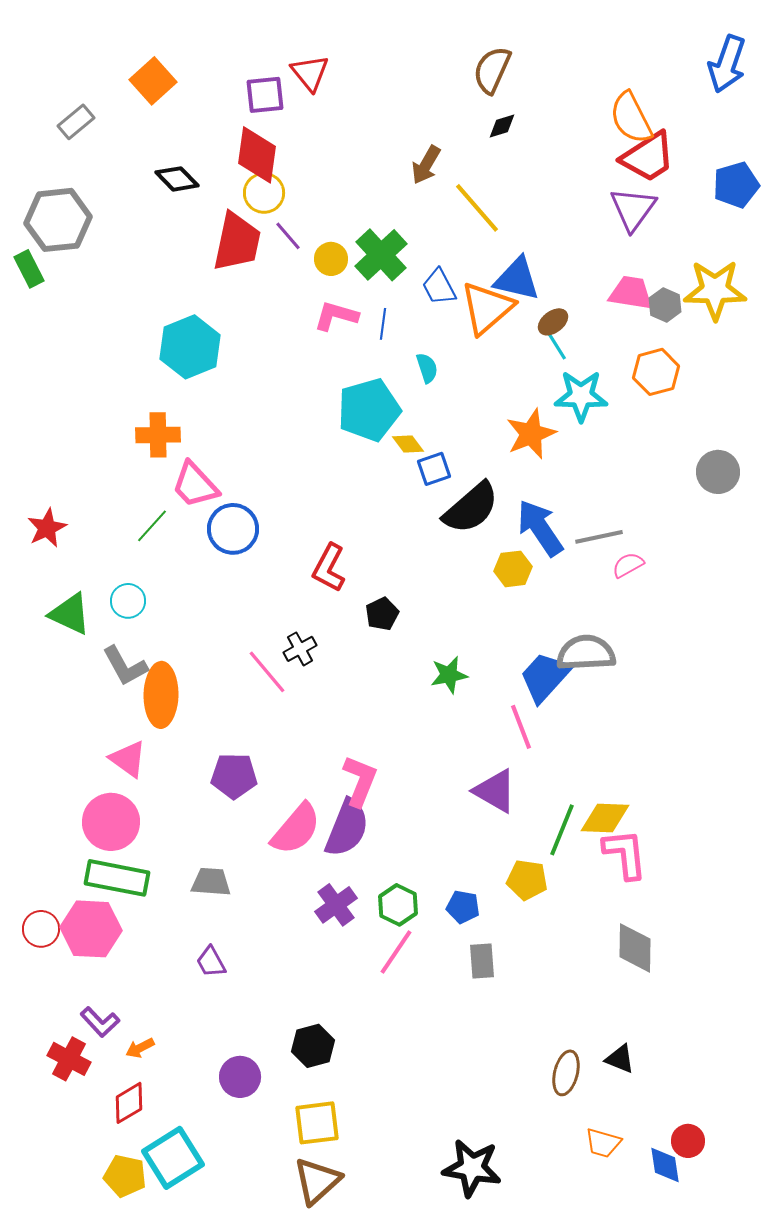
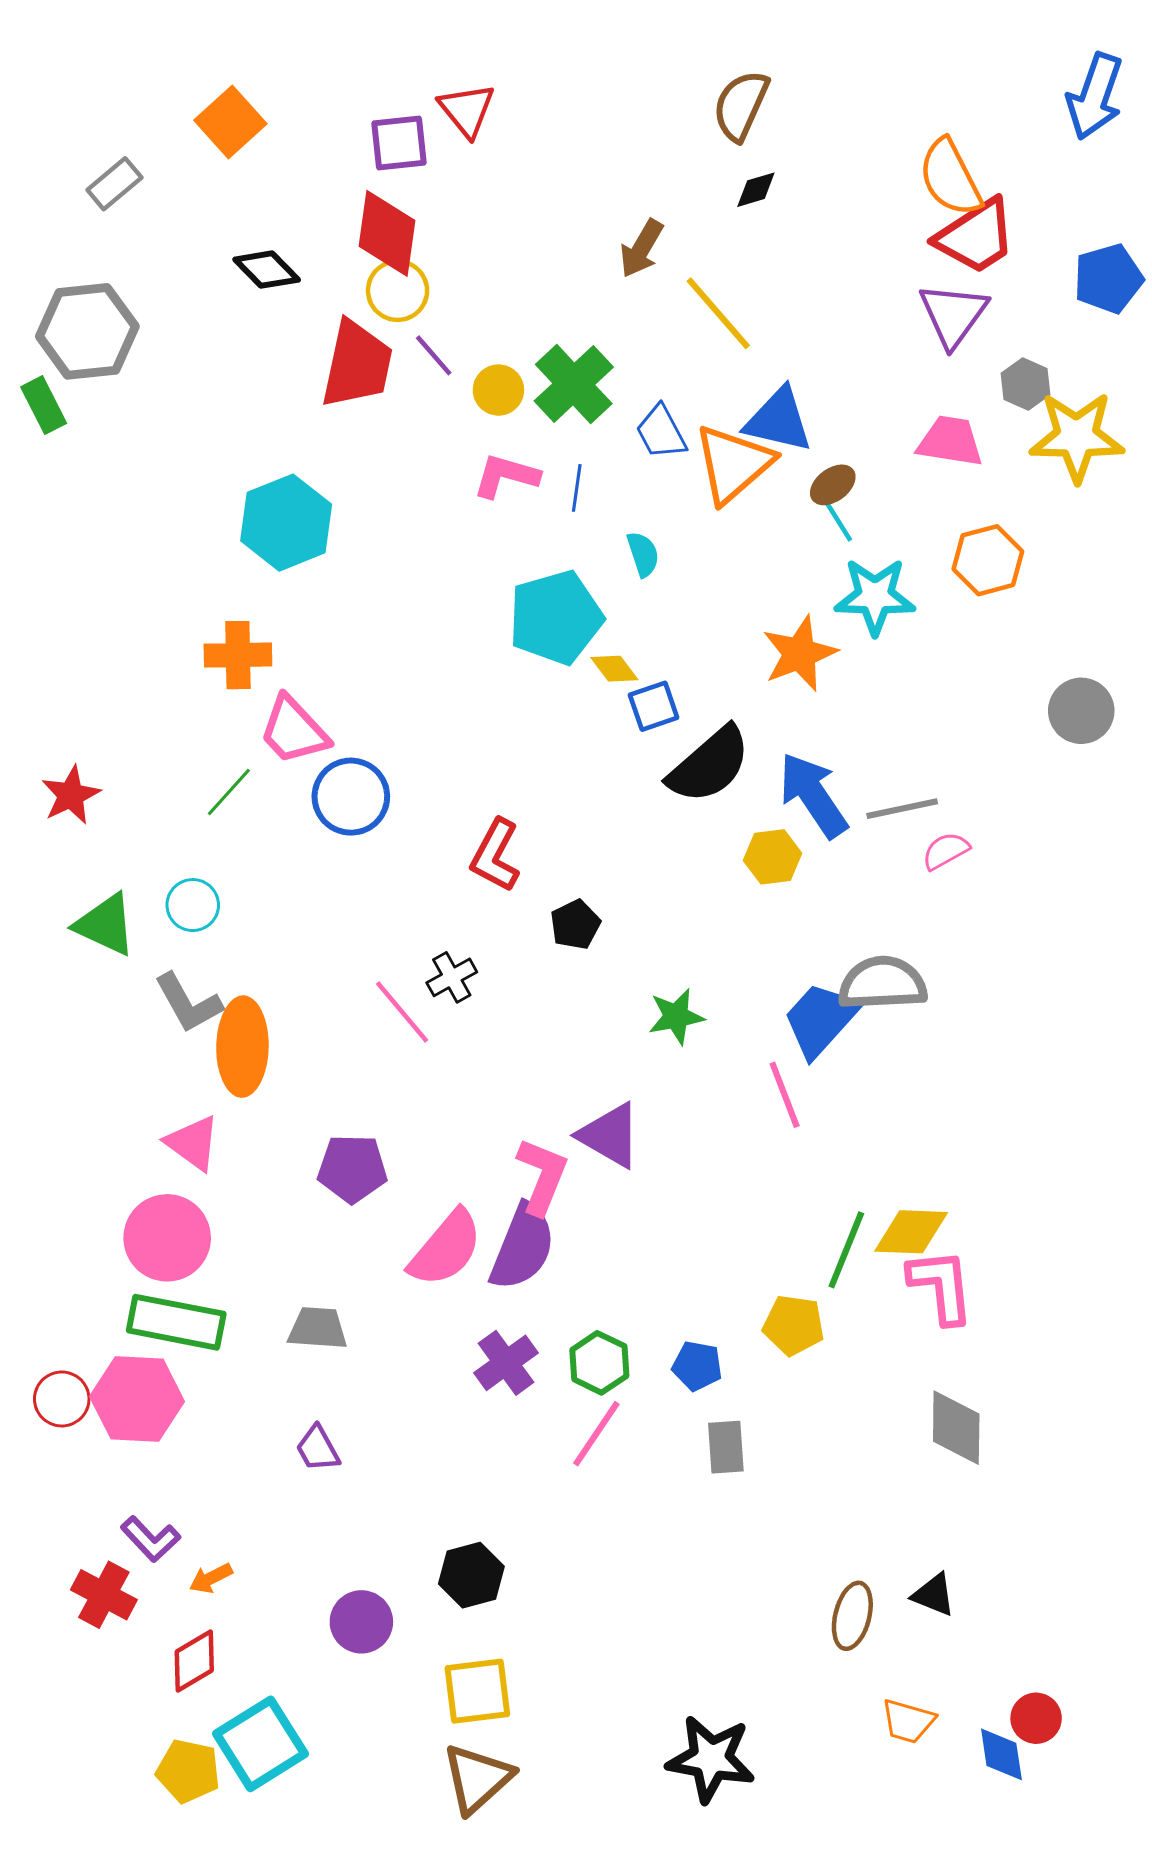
gray hexagon: (665, 305) -> (1026, 384), moved
purple triangle: (495, 791) -> (610, 1135), moved

